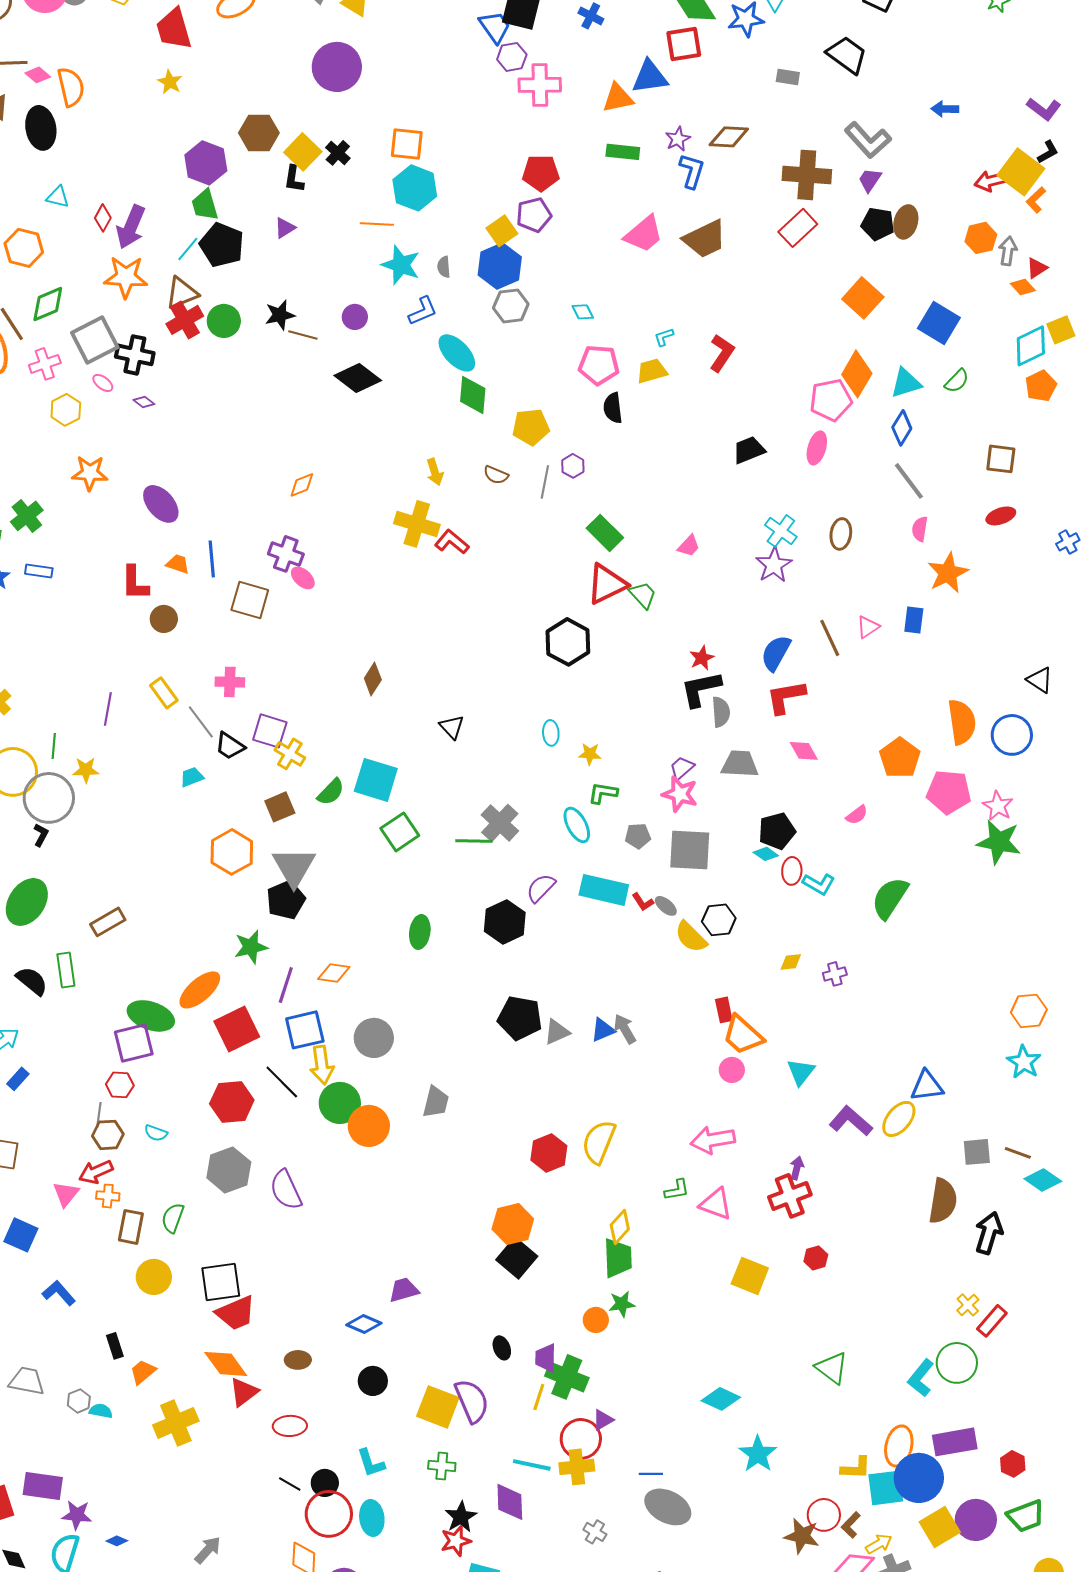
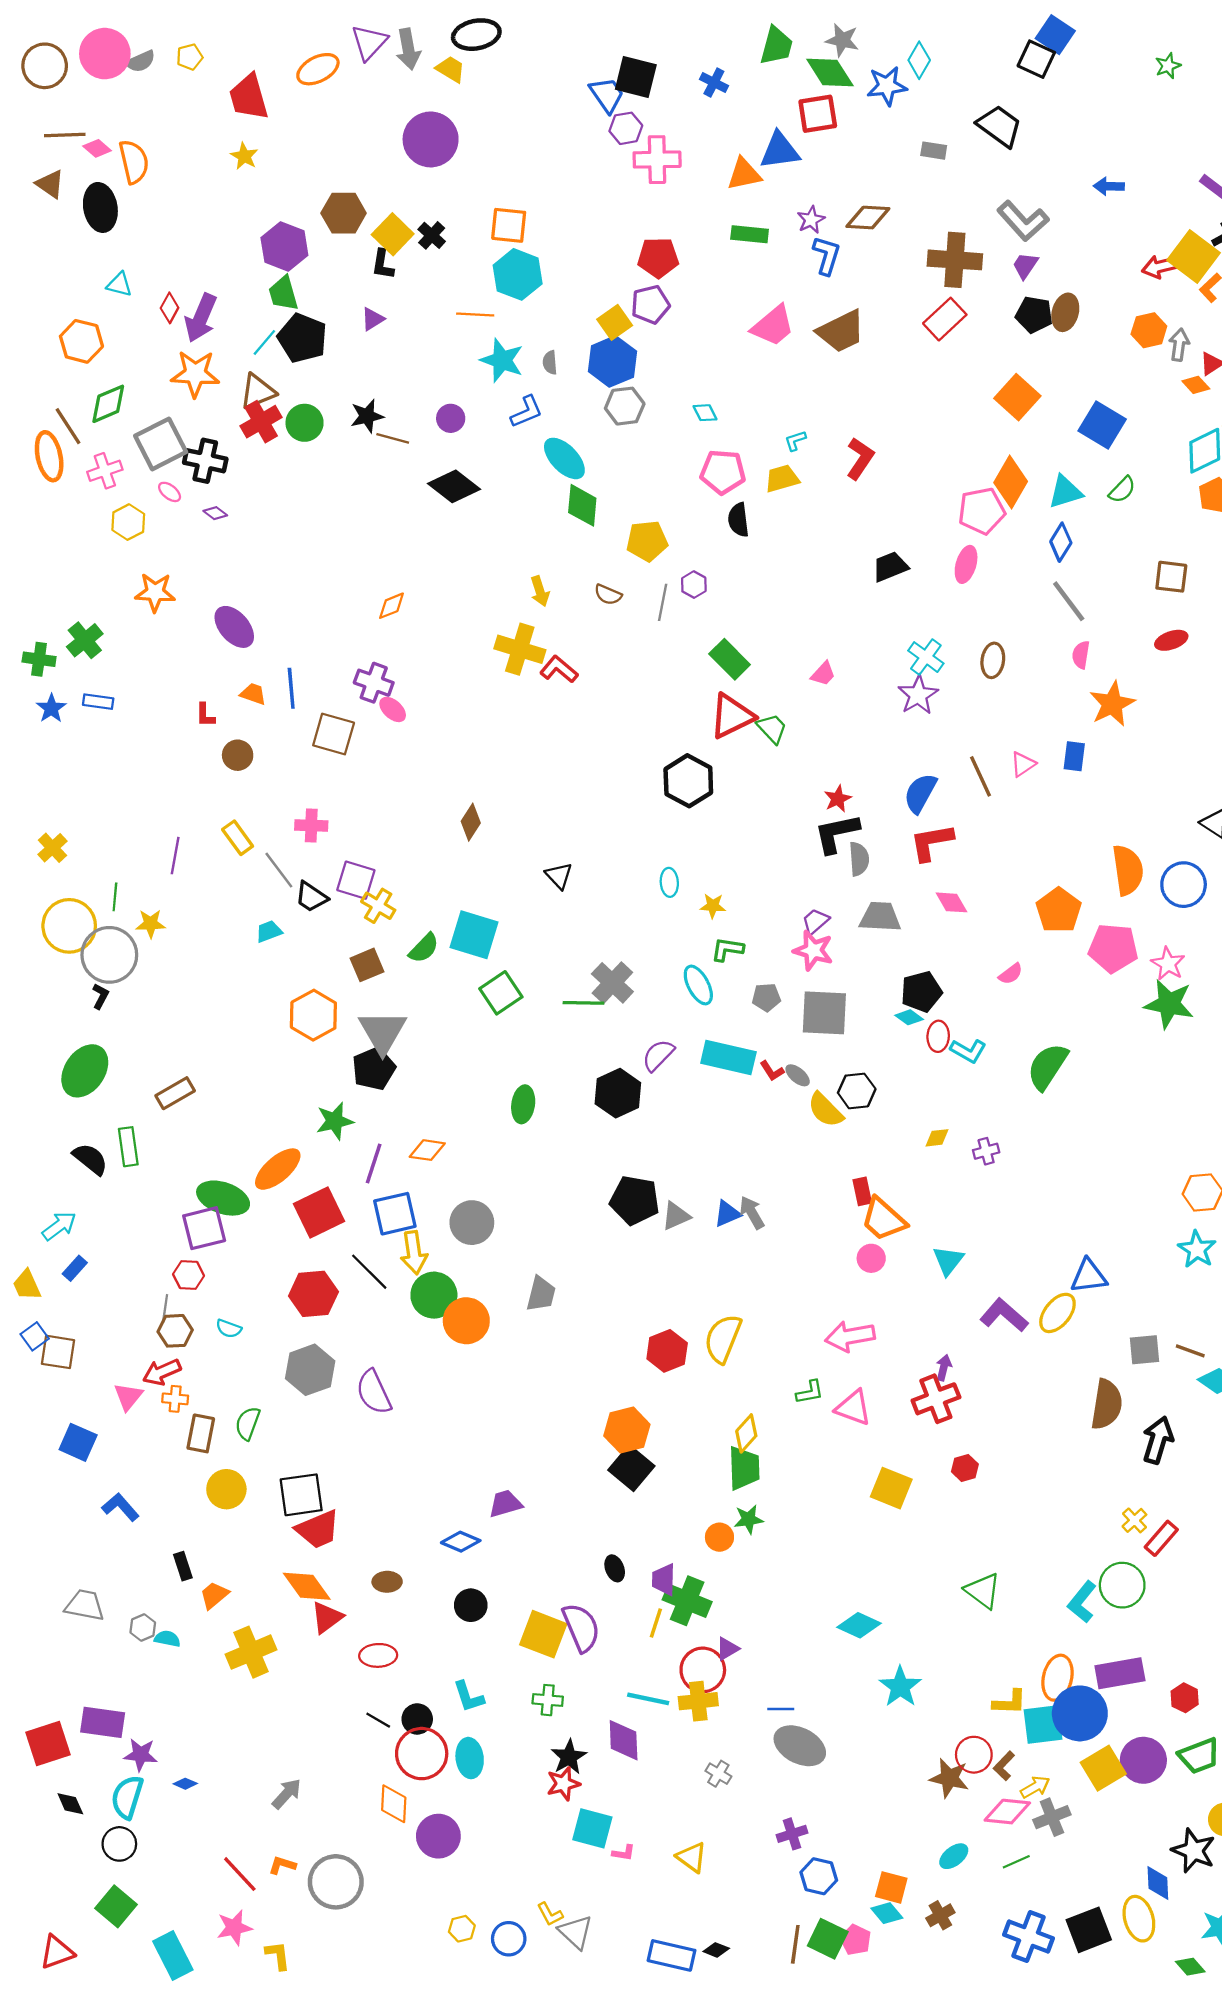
red L-shape: (135, 583) -> (205, 715), size x0.6

